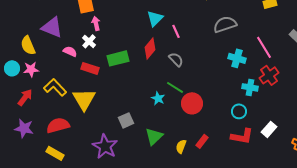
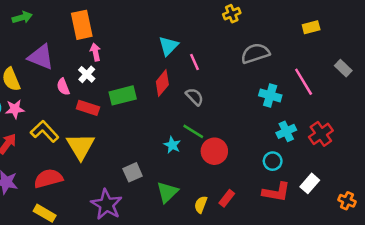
pink semicircle: (70, 51) -> (63, 87), turned -136
red cross: (269, 75) -> (321, 134), moved
cyan cross: (250, 87) -> (286, 131), turned -35

